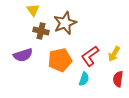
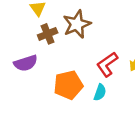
brown cross: (41, 31) -> (48, 34), turned -35
orange pentagon: (60, 60) -> (68, 85), moved

